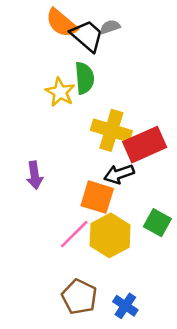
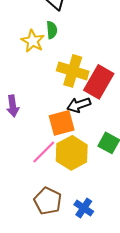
green semicircle: (84, 78) -> (52, 30), size x0.7
red rectangle: (145, 145) -> (99, 82), turned -36
orange square: (97, 197) -> (62, 123), turned -32

